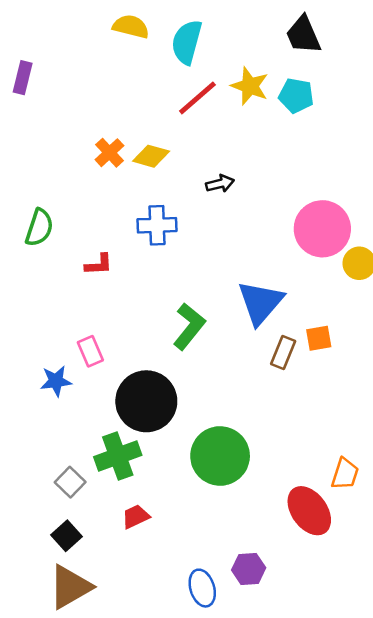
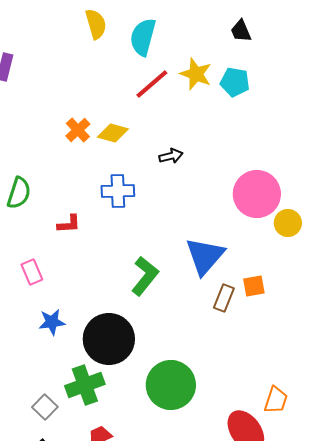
yellow semicircle: (131, 27) -> (96, 24), turned 60
black trapezoid: (303, 35) -> (241, 31), size x0.7
pink rectangle: (90, 351) -> (32, 272), moved
blue star: (56, 381) -> (52, 322), moved

